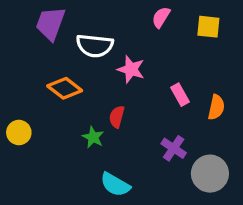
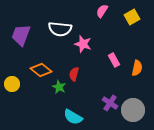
purple trapezoid: (50, 24) -> (21, 35), moved
yellow square: (208, 27) -> (132, 17), turned -35
orange diamond: (65, 88) -> (41, 70), moved
purple cross: (174, 148) -> (110, 103), moved

